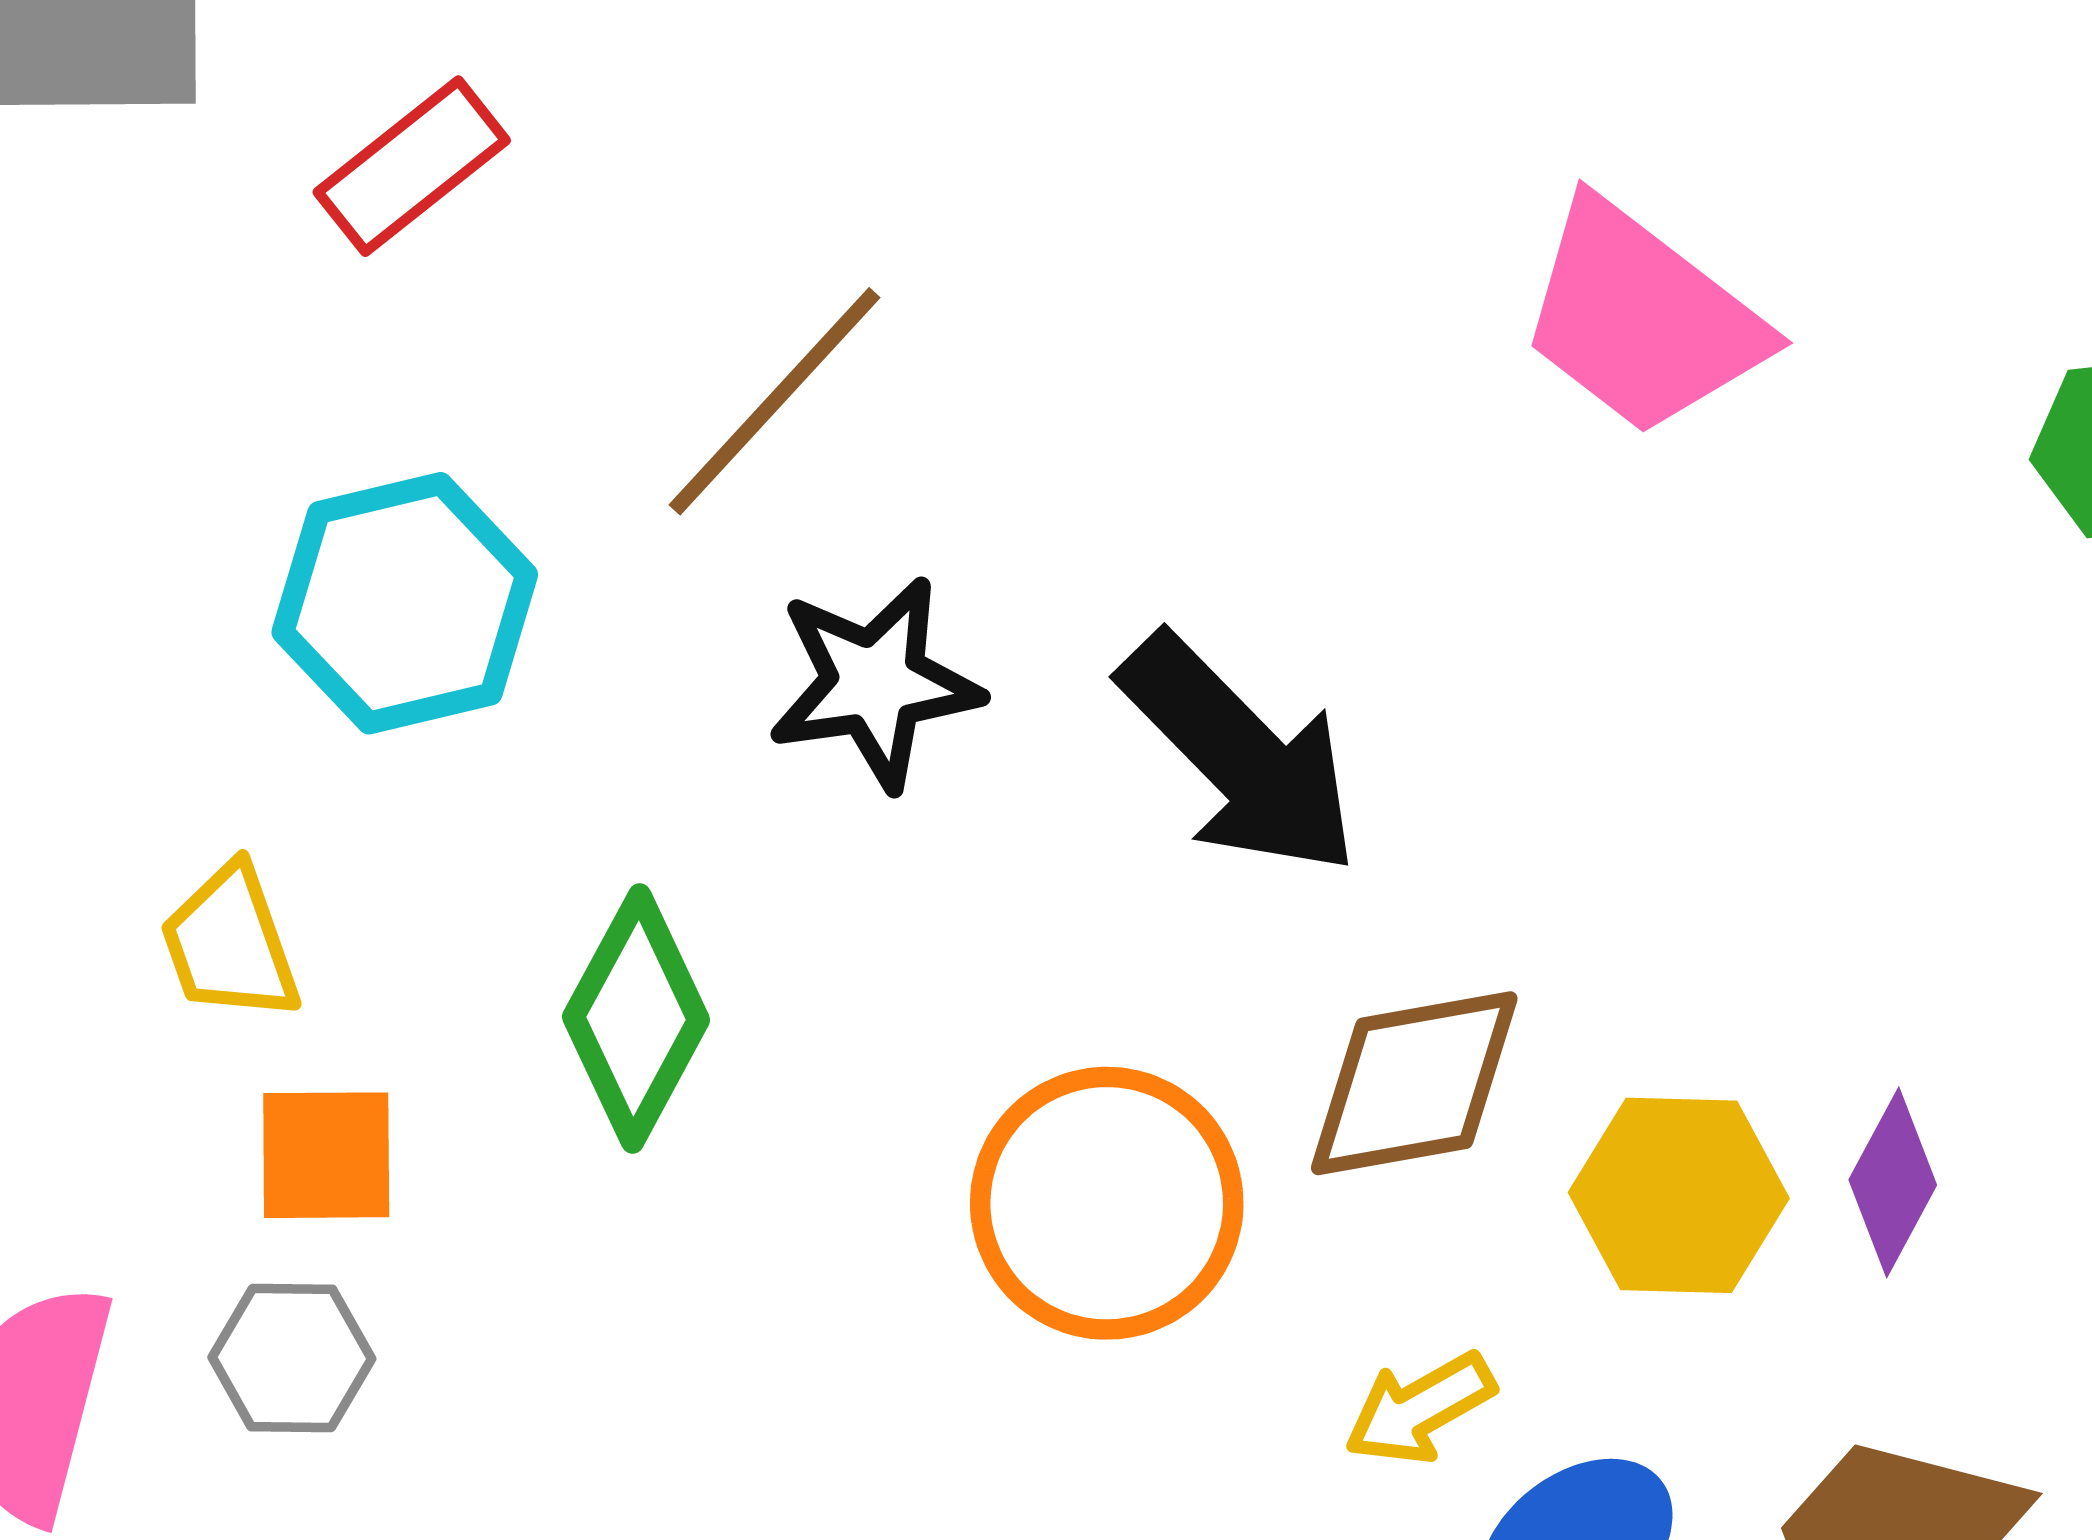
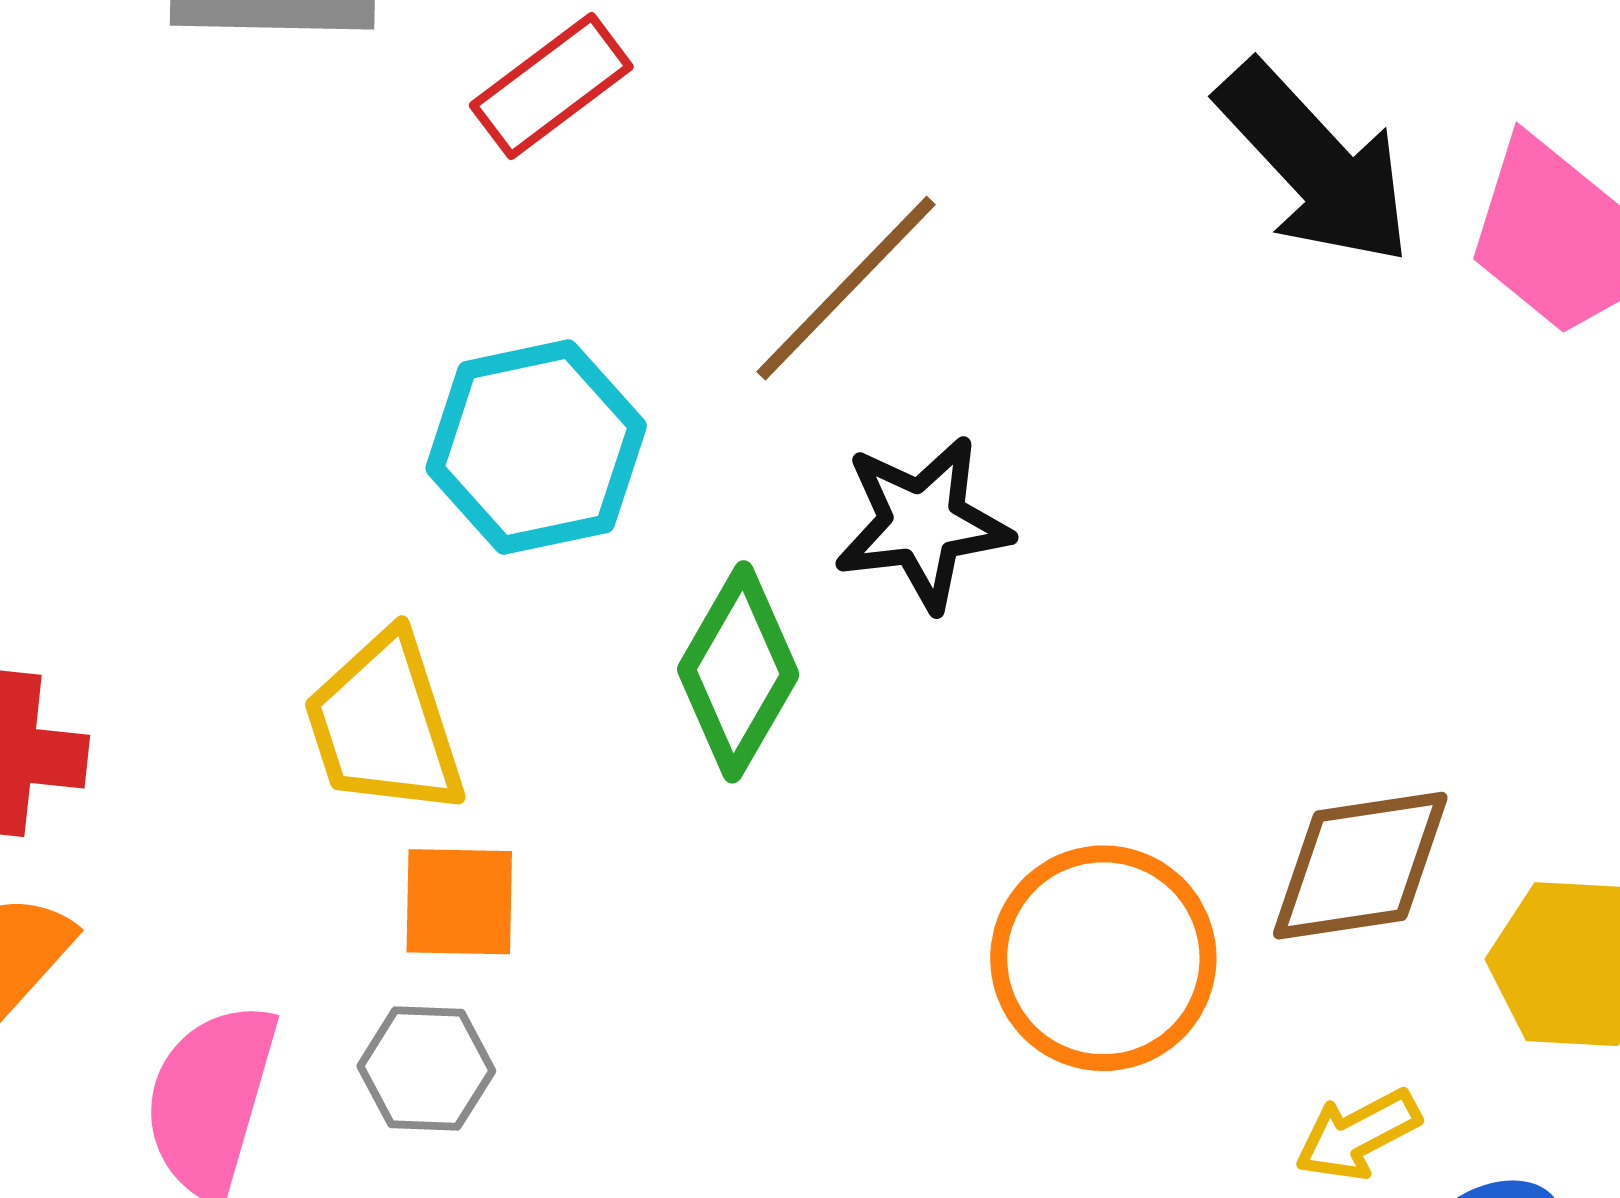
black arrow: (1240, 755) -> (1315, 164), moved
yellow trapezoid: (230, 944) -> (384, 725), size x1.4
green diamond: (636, 1018) -> (738, 672), moved

